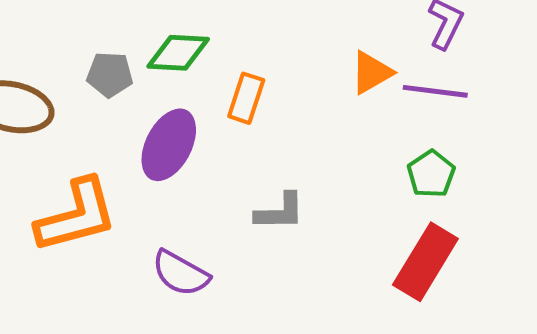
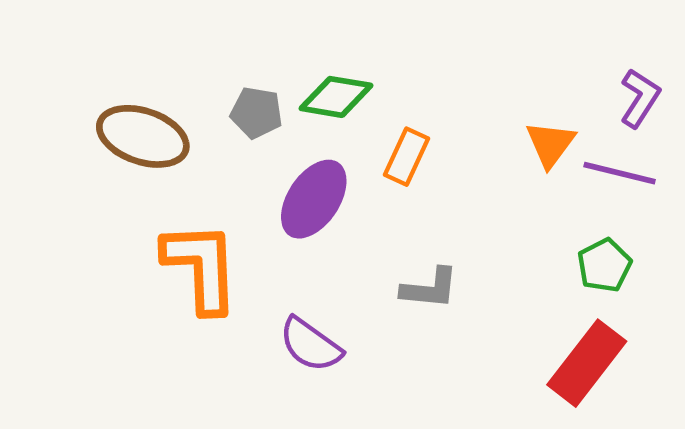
orange triangle: (371, 73) -> (550, 144), turned -30
orange L-shape: (76, 216) -> (201, 267), turned -84

